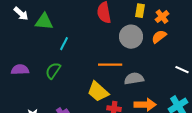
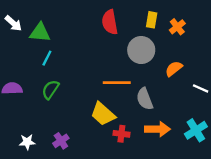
orange semicircle: (159, 37) -> (174, 69), moved
cyan line: (64, 44) -> (47, 58), moved
gray semicircle: (134, 79) -> (145, 99), turned -102

